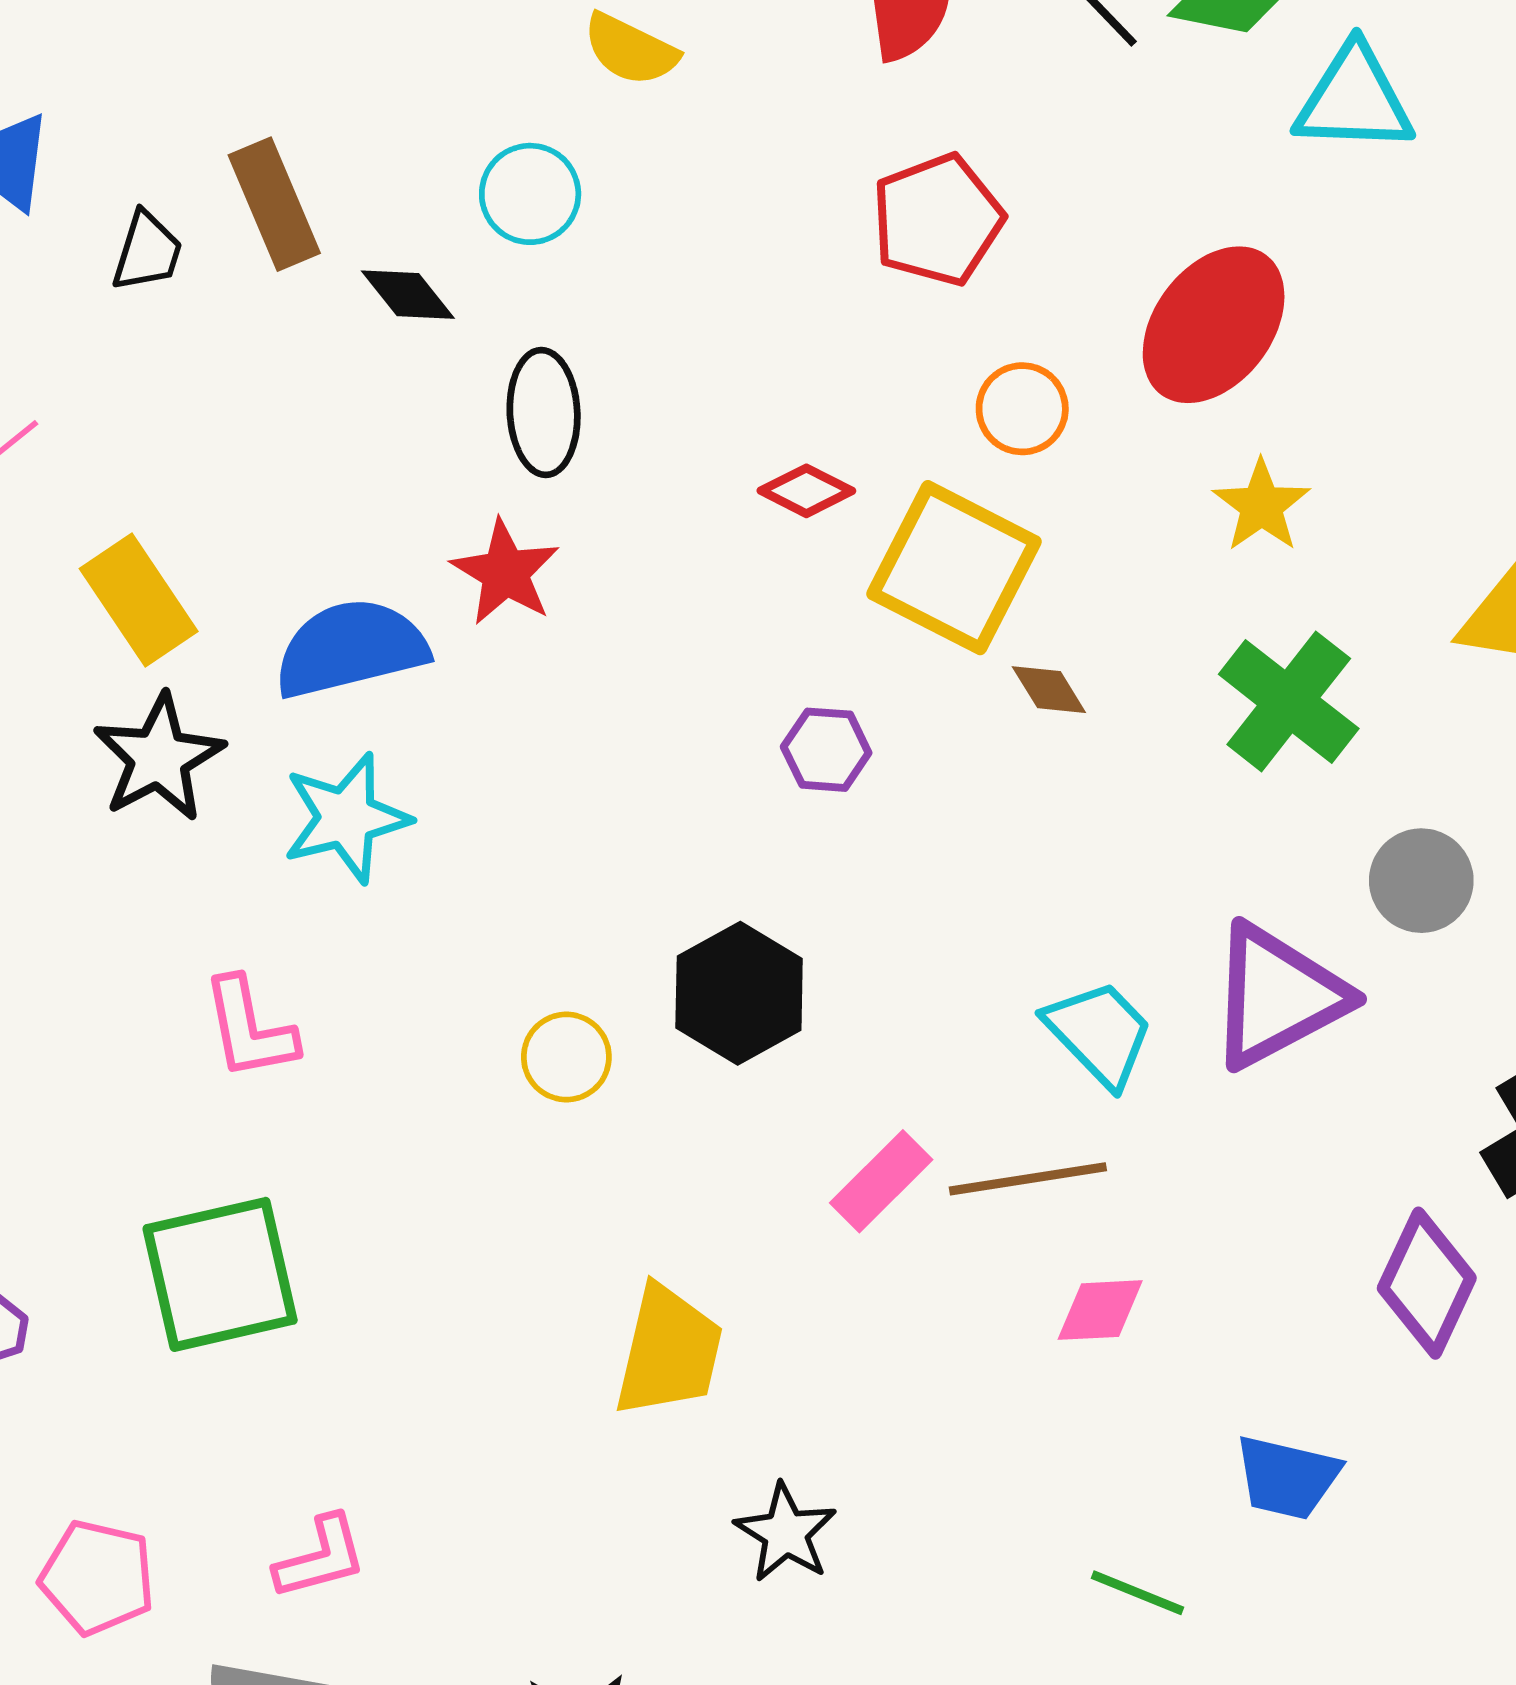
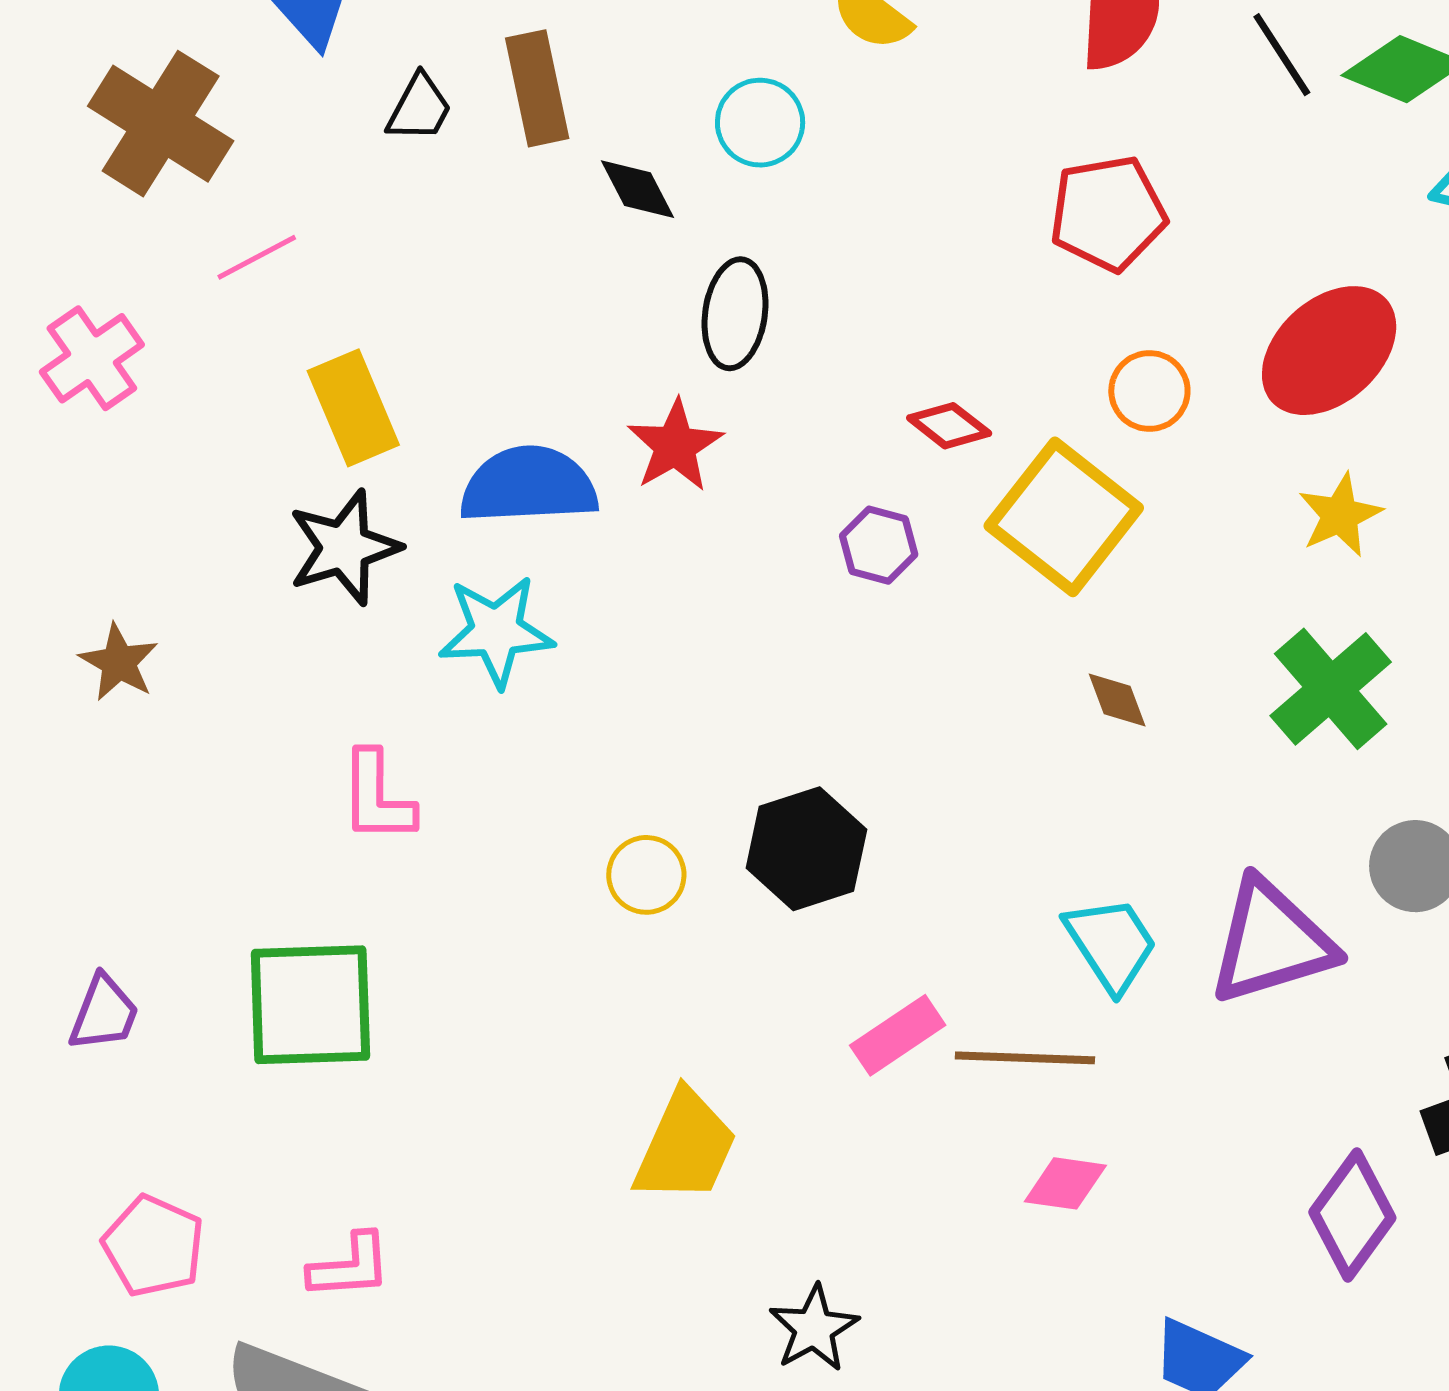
brown diamond: (1049, 690) -> (1117, 700), moved
purple hexagon: (826, 750) -> (879, 545), moved
black star: (786, 1533) -> (814, 1328), moved

